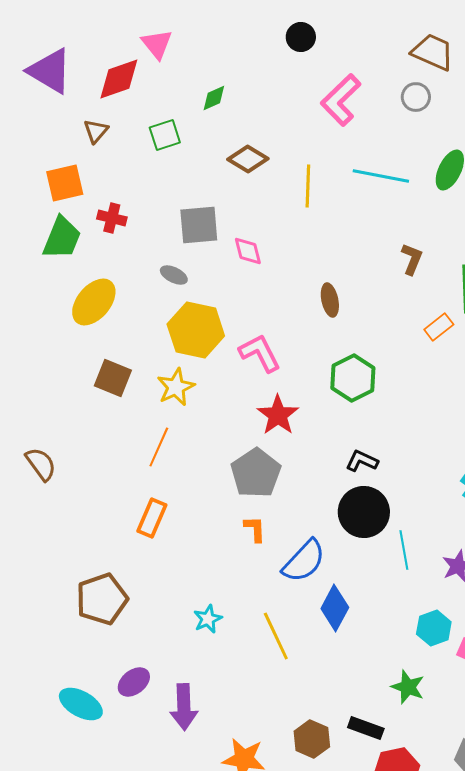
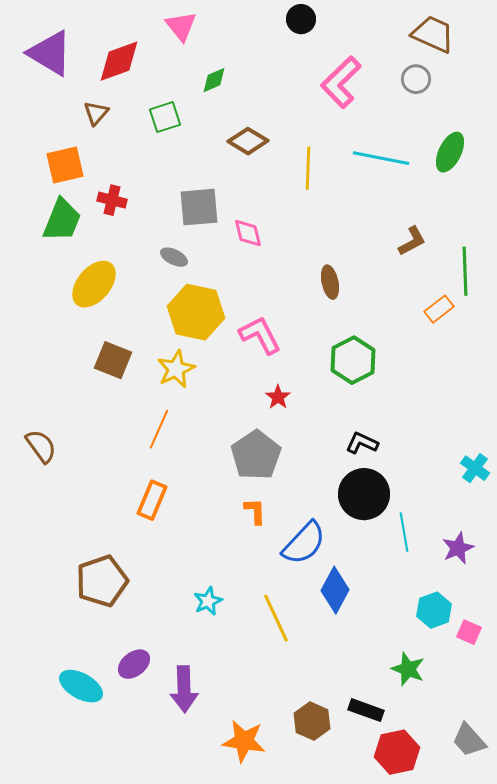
pink triangle: (157, 44) -> (181, 26), moved
brown L-shape: (412, 259) -> (412, 241), turned 40
red star: (278, 415) -> (278, 397), size x0.6

